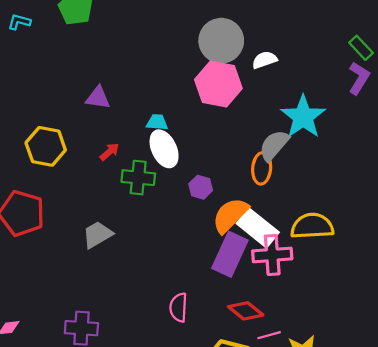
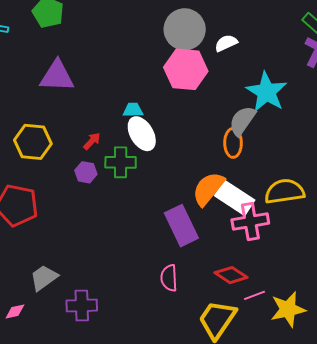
purple triangle: (98, 98) -> (57, 76), moved, size x1.5
purple hexagon: (201, 187) -> (86, 172), moved
gray trapezoid: (97, 235) -> (44, 278), moved
purple rectangle: (230, 254) -> (181, 226), moved, turned -45

